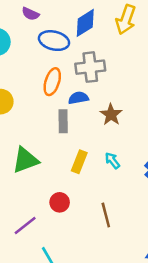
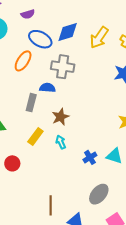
purple semicircle: (30, 14) -> (28, 14), turned -56
orange ellipse: (52, 82) -> (23, 61), moved
brown star: (111, 115) -> (60, 117), moved
brown line: (106, 215) -> (51, 205), moved

